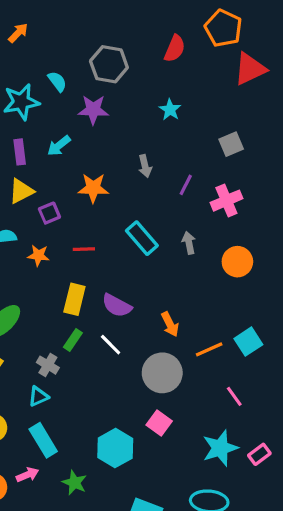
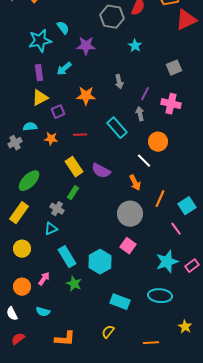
gray hexagon: (109, 64) -> (112, 17), moved
pink cross: (226, 201) -> (171, 104), turned 36
gray arrow: (189, 243) -> (140, 114), moved
orange circle: (237, 262) -> (158, 142), moved
yellow rectangle: (74, 299) -> (74, 167), turned -48
cyan square: (248, 342) -> (187, 206), moved
white line: (111, 345) -> (144, 161), moved
orange line: (209, 349) -> (160, 199), turned -42
cyan rectangle: (43, 440) -> (67, 257), moved
pink arrow: (27, 475) -> (44, 279), turned -32

